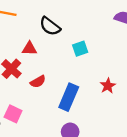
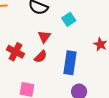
red triangle: (29, 49) -> (44, 37), moved, turned -40

